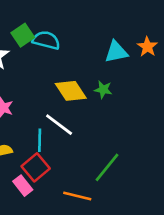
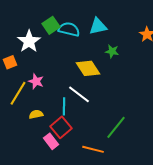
cyan triangle: (116, 52) -> (98, 26), moved
green star: (103, 90) -> (112, 51), moved

